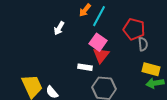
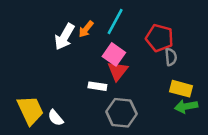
orange arrow: (85, 10) -> (86, 29), moved
white arrow: (59, 28) -> (64, 37), size x1.5

